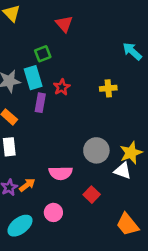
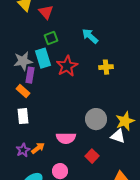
red triangle: (64, 24) -> (46, 12), moved
cyan arrow: (132, 51) -> (90, 36), moved
red star: (62, 87) -> (67, 66), size x1.5
purple rectangle: (40, 103) -> (30, 75), moved

